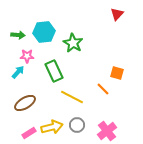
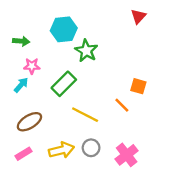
cyan hexagon: (44, 32) -> (64, 29), moved
green rectangle: (54, 71) -> (64, 84), turned 70
pink rectangle: (29, 133) -> (24, 154), moved

